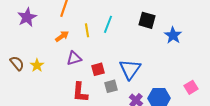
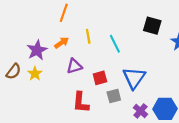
purple star: (27, 17) -> (37, 50), moved
cyan line: (108, 24) -> (115, 44), moved, turned -48
brown semicircle: (17, 63) -> (14, 71), turned 77

